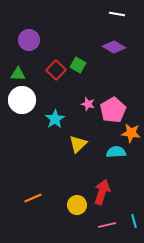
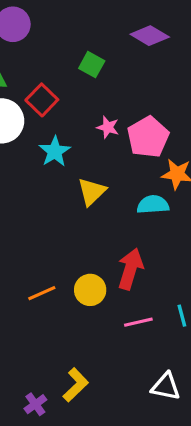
red square: (56, 70) -> (42, 100), moved
orange line: (33, 198) -> (42, 293), moved

